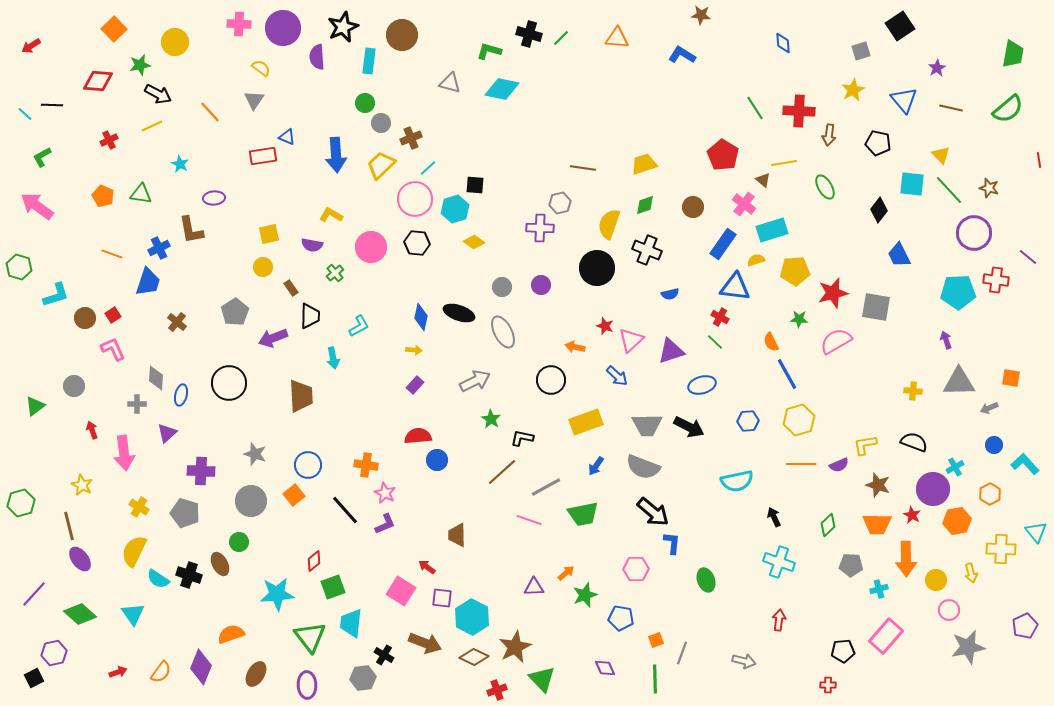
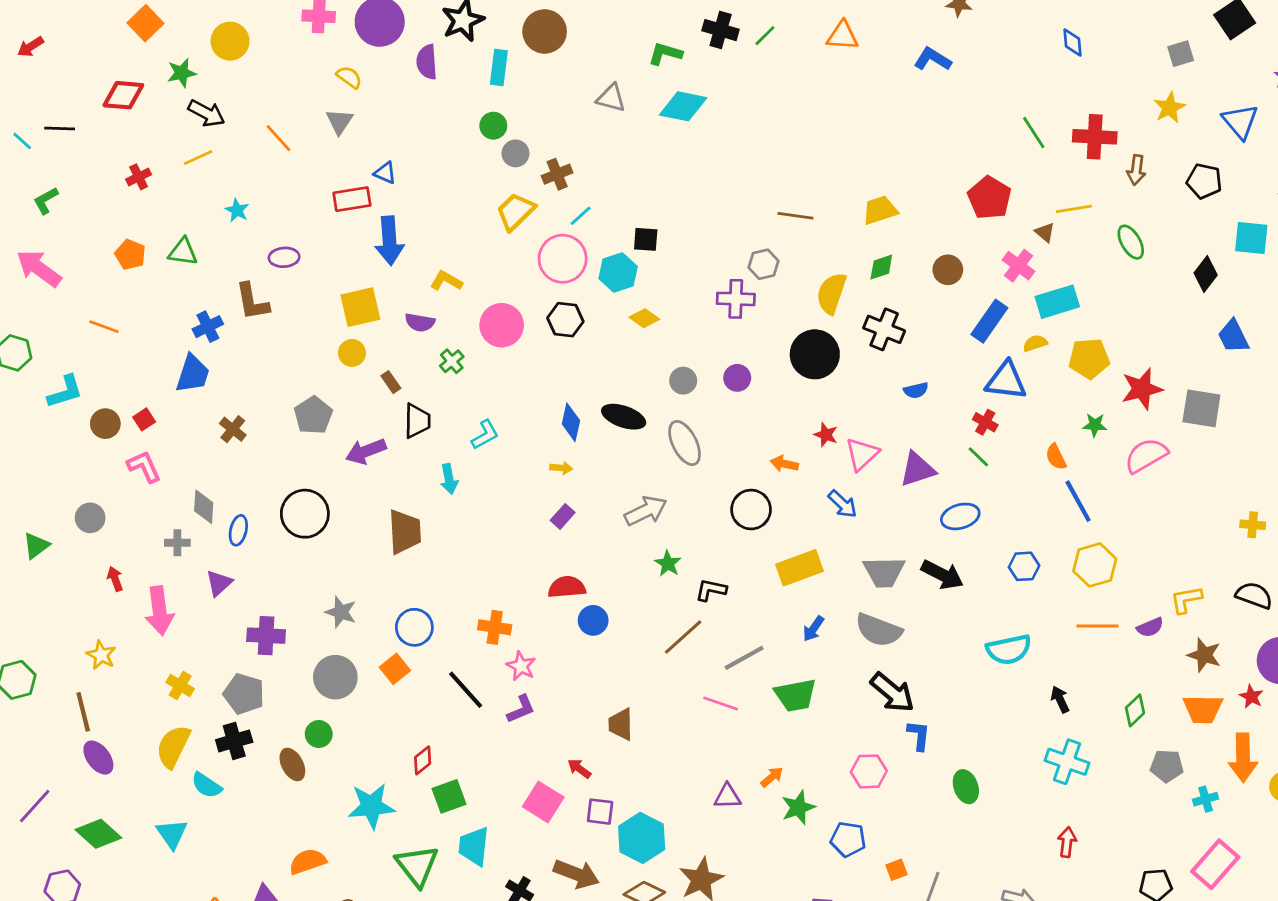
blue arrow: (336, 155) -> (389, 241), moved
yellow square: (269, 234) -> (360, 307), size x1.4
orange line: (112, 254) -> (104, 327), moved
black cross: (189, 575) -> (234, 741), moved, turned -35

